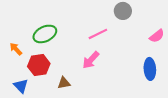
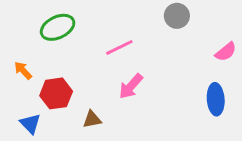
green ellipse: (45, 34) -> (58, 27), moved
pink line: (98, 34) -> (119, 47), moved

